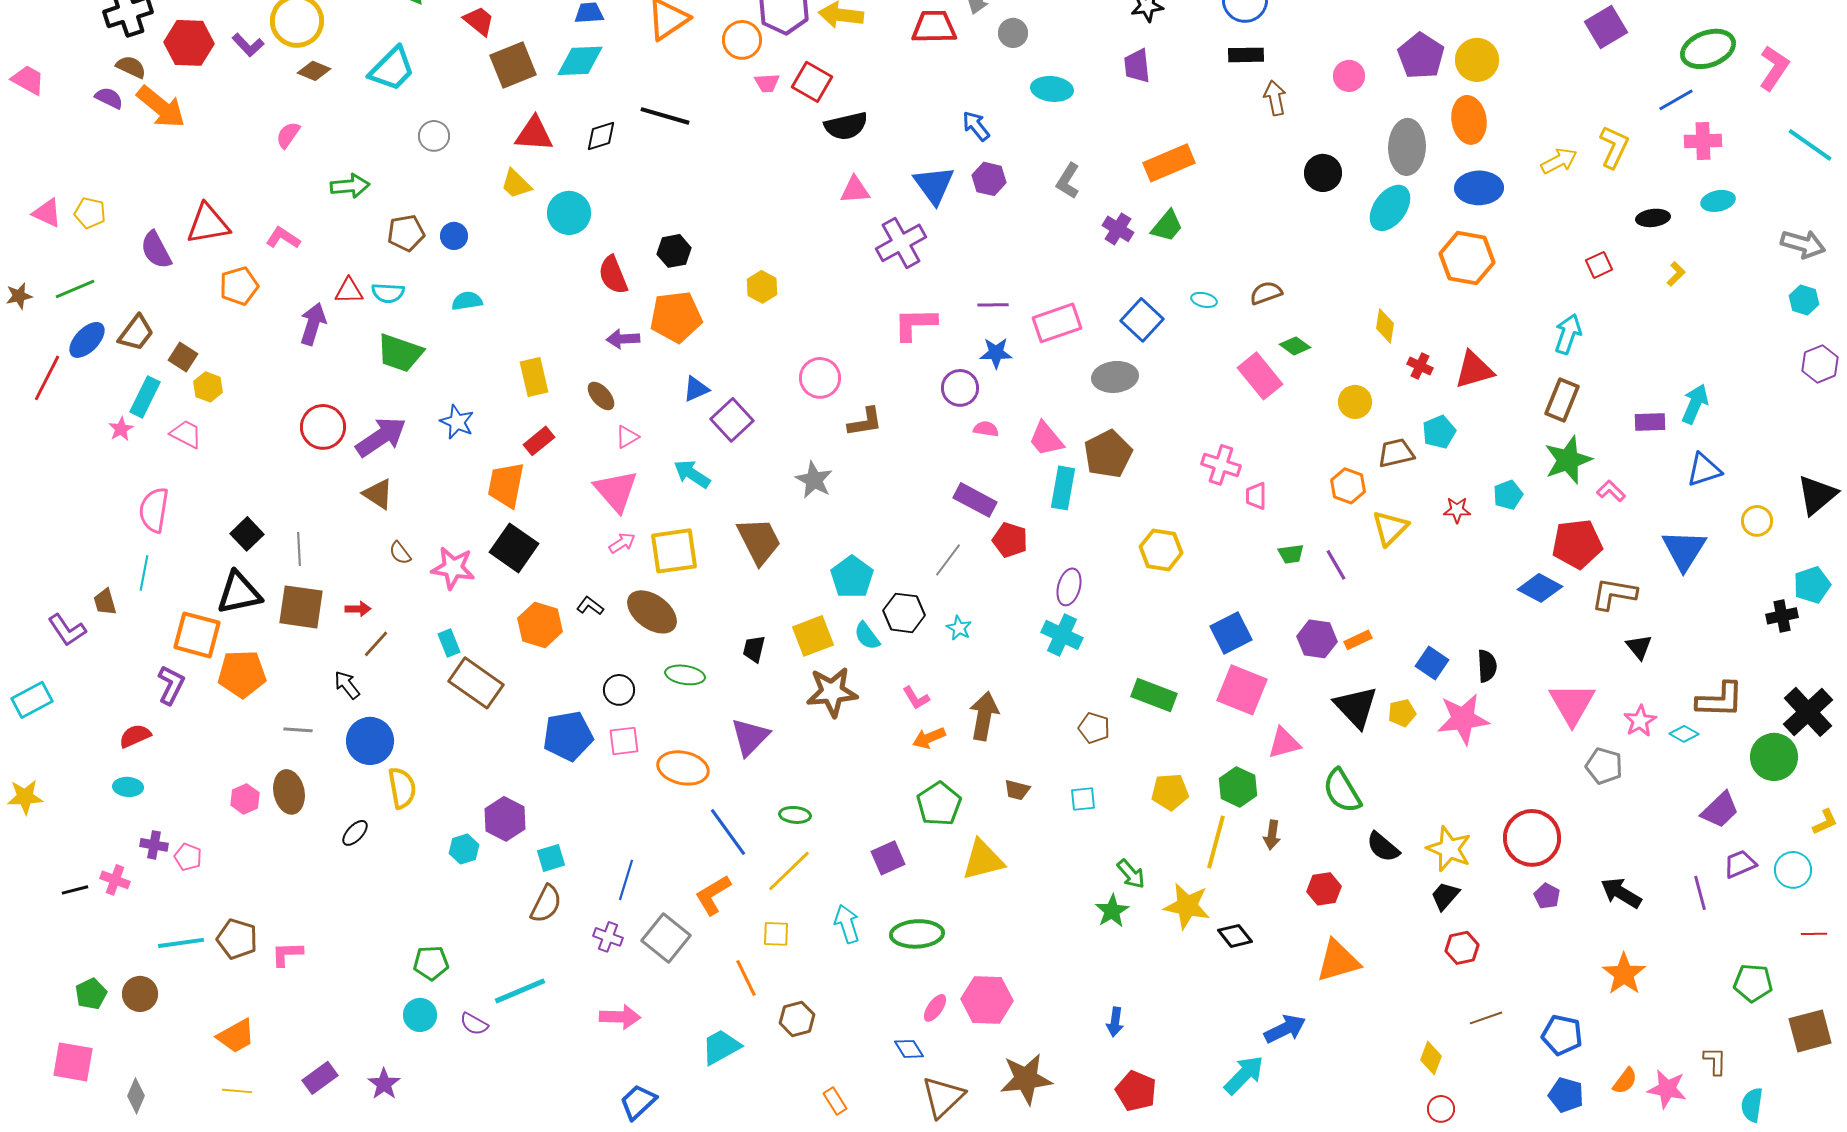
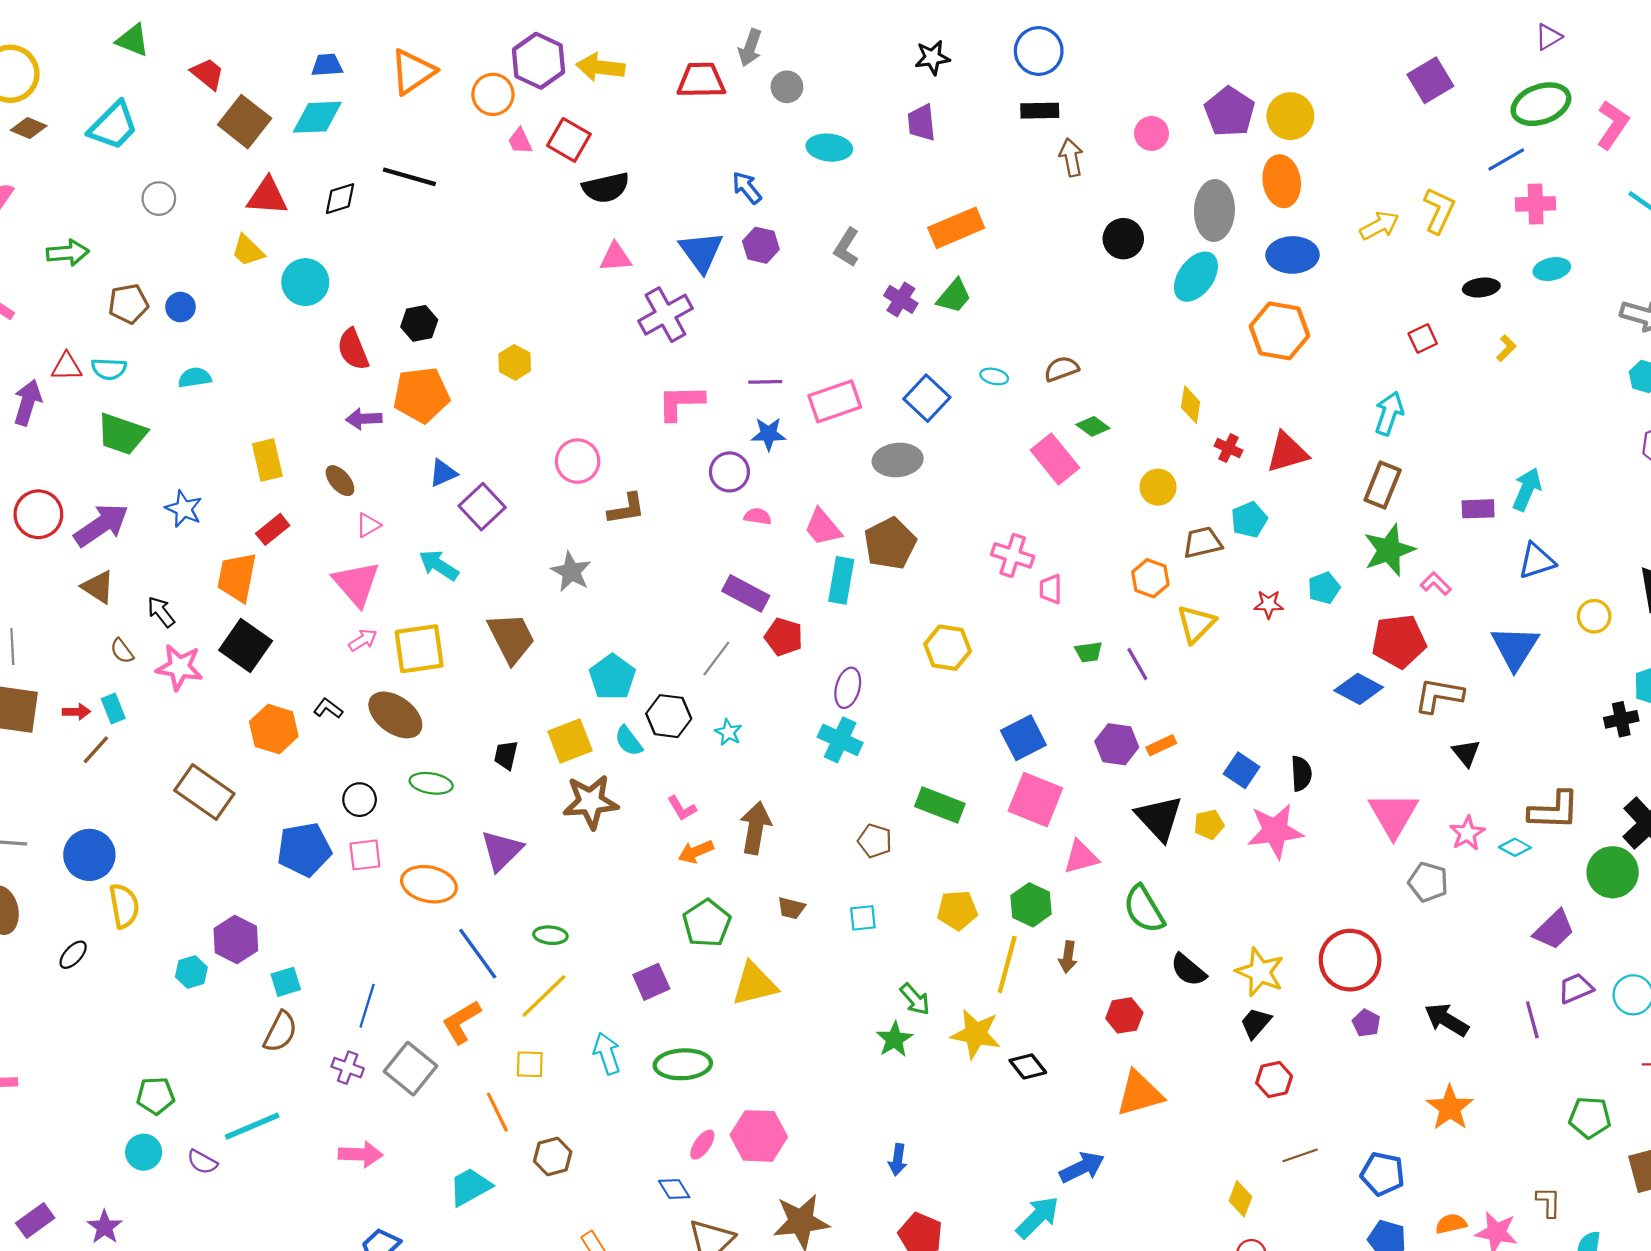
brown square: (513, 65) -> (245, 122), turned -30
pink trapezoid: (767, 83) -> (520, 141), turned 68
cyan rectangle: (449, 643) -> (113, 708), moved
black arrow: (347, 685) -> (161, 612), moved
orange semicircle: (1625, 1081) -> (1451, 1224), turned -140

